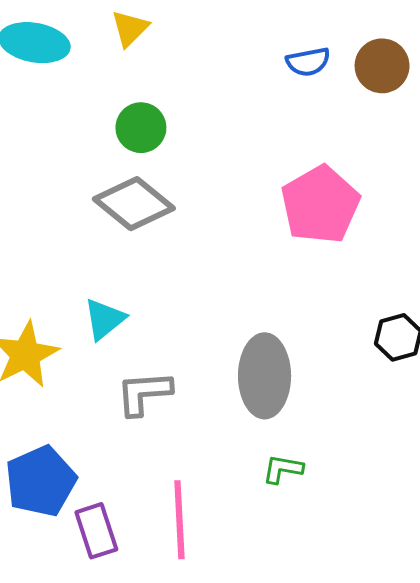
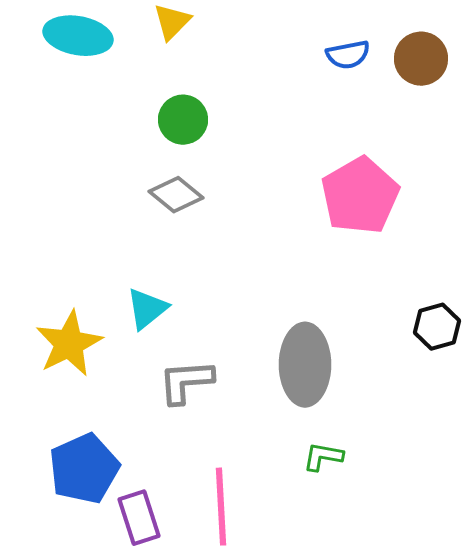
gray diamond: (134, 204) -> (176, 195), size x0.7

